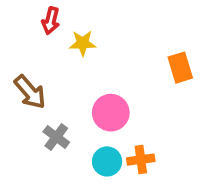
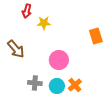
gray cross: (56, 137) -> (35, 83), moved, turned -32
orange cross: (141, 160) -> (75, 85), turned -32

